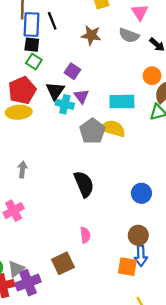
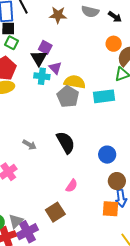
black triangle: (55, 91) -> (39, 58), moved
cyan rectangle: (122, 102) -> (104, 96), moved
yellow semicircle: (113, 128) -> (75, 82), moved
gray arrow: (22, 169) -> (30, 145), moved, turned 120
blue circle: (141, 193) -> (107, 155), moved
pink semicircle: (85, 235) -> (72, 186), turned 48

